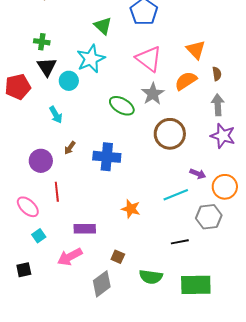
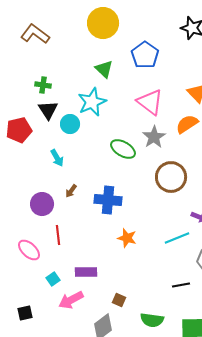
orange star: (131, 209) -> (127, 238), moved
cyan square: (39, 236) -> (53, 279), moved

